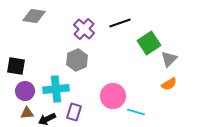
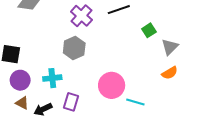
green square: (149, 43) -> (149, 30), size x0.6
cyan cross: (56, 89) -> (52, 78), size x0.7
brown triangle: (27, 113) -> (22, 103), turned 32

